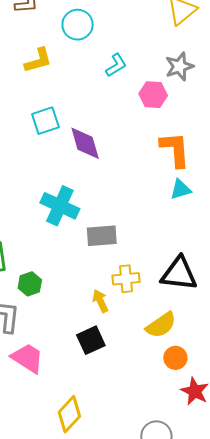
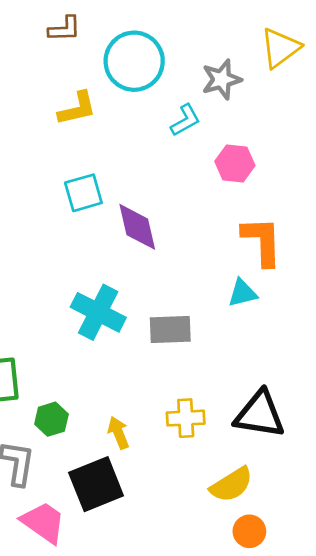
cyan circle: (78, 25) -> (134, 61), size x1.4
gray star: (179, 66) -> (222, 79), moved
cyan triangle: (181, 189) -> (242, 293), moved
gray rectangle: (102, 236) -> (170, 329), moved
yellow arrow: (100, 301) -> (118, 433), moved
black square: (91, 340) -> (96, 484), moved, size x1.4

